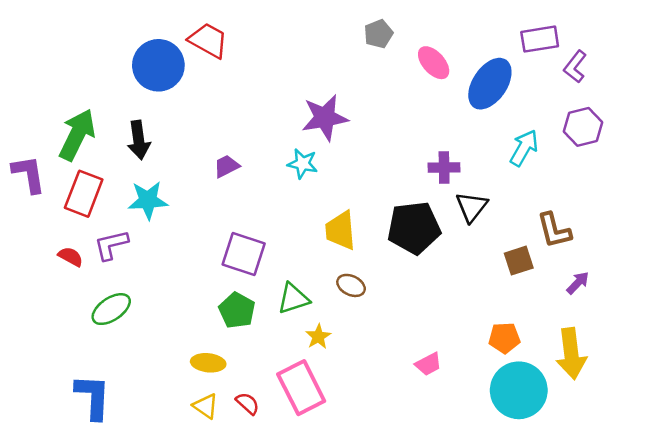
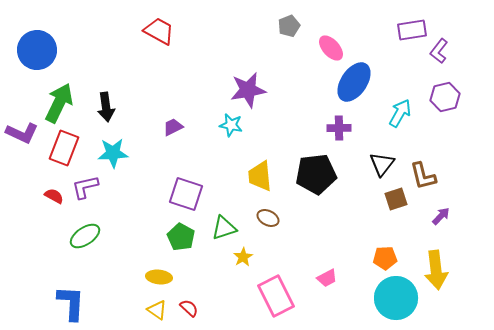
blue circle: (158, 65) -> (37, 50), moved
blue ellipse: (490, 84) -> (354, 82), moved
purple L-shape: (29, 174) -> (22, 133), turned 124
black triangle: (472, 207) -> (382, 164), moved
pink rectangle: (301, 388) -> (276, 296), moved

